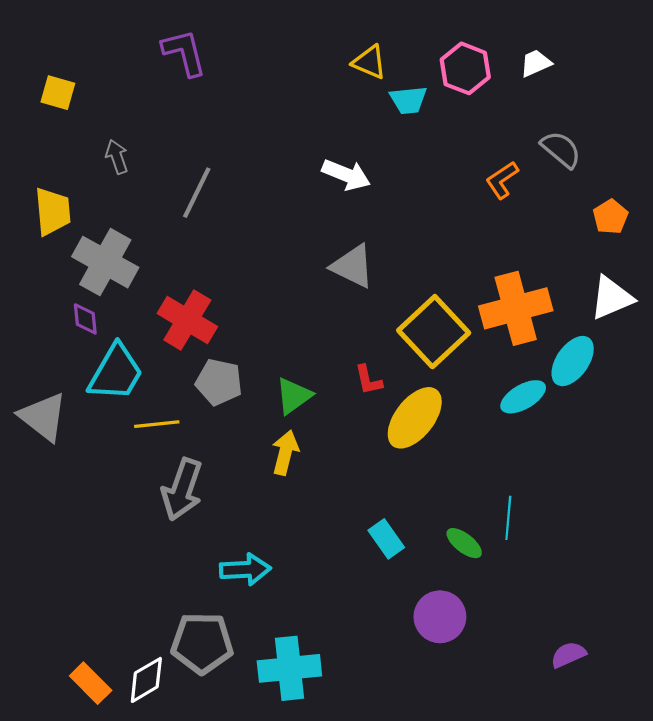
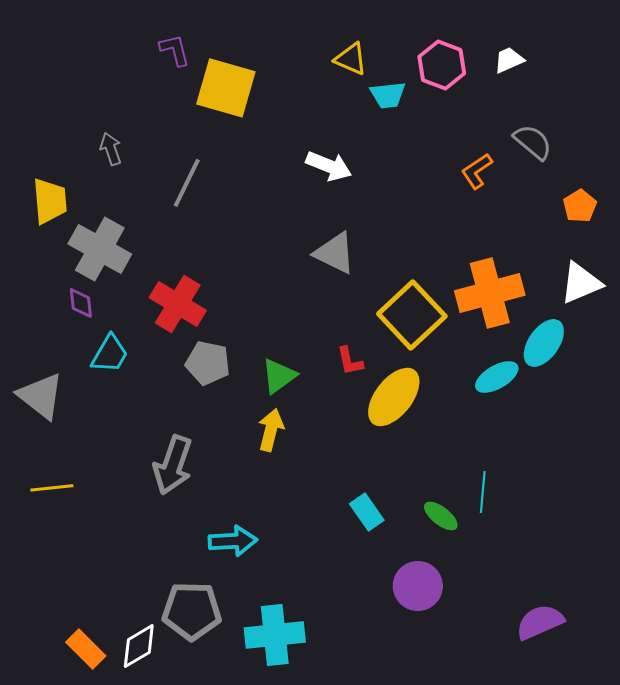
purple L-shape: (184, 53) -> (175, 50), size x0.7
yellow square: (58, 93) -> (226, 88), moved, size x1.8
cyan trapezoid: (116, 373) -> (110, 354), size x0.7
yellow line: (157, 424) -> (52, 488), moved
purple semicircle: (568, 655) -> (540, 622), size x1.4

